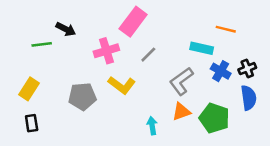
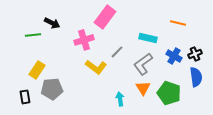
cyan rectangle: (202, 48) -> (148, 38), moved
gray line: (148, 55) -> (117, 52), moved
yellow rectangle: (29, 89) -> (37, 70), moved
gray pentagon: (82, 96) -> (52, 89), moved
orange triangle: (181, 112) -> (143, 88), turned -42

